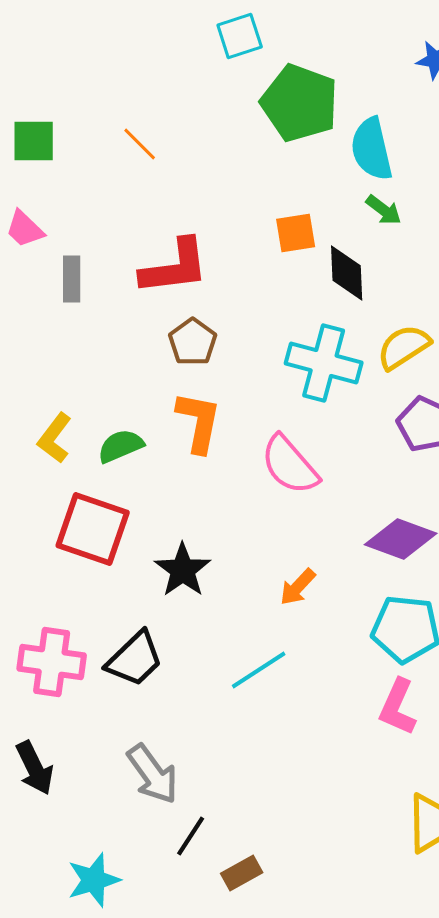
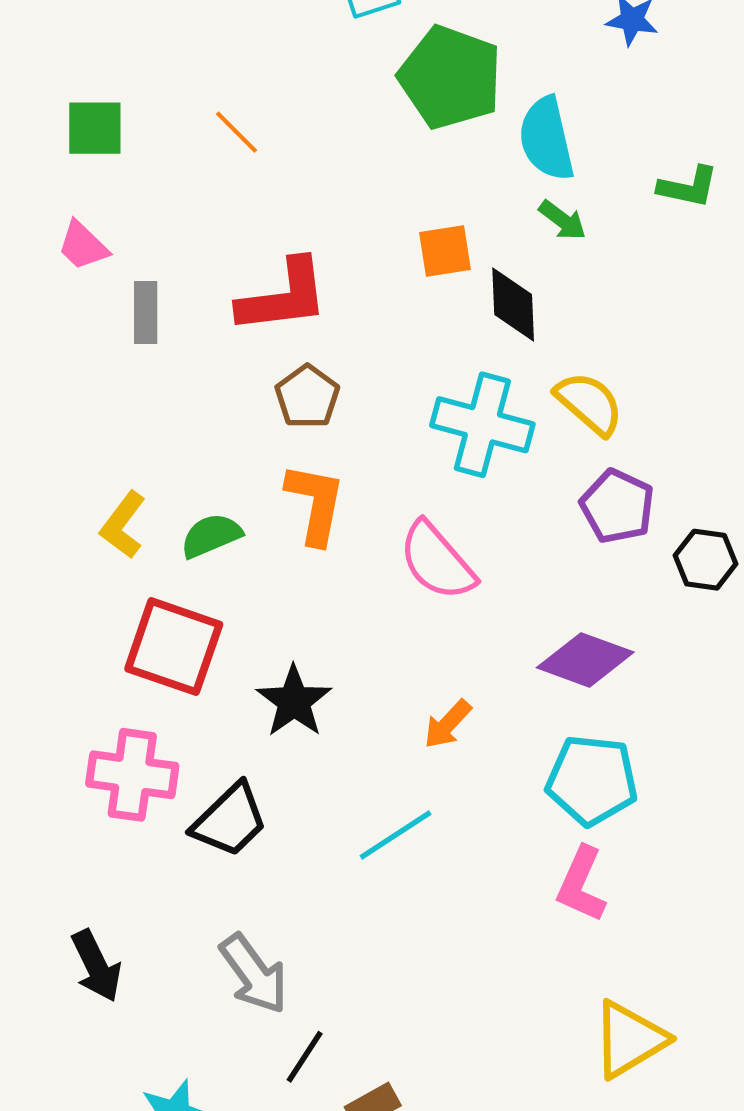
yellow semicircle: (404, 347) -> (589, 403), turned 74
pink cross: (52, 662) -> (132, 775), moved

